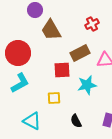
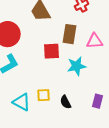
brown rectangle: (80, 53) -> (70, 34), turned -54
yellow square: (54, 98) -> (44, 95), moved

